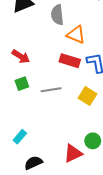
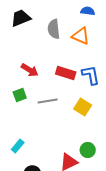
orange triangle: (76, 35) -> (81, 36), moved
red arrow: (21, 56) -> (30, 70), moved

